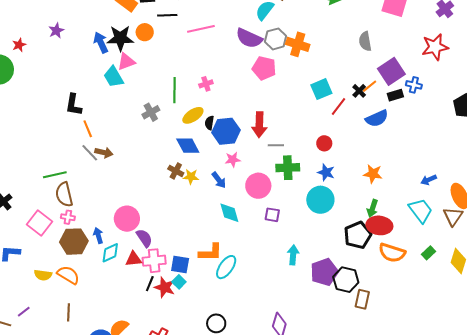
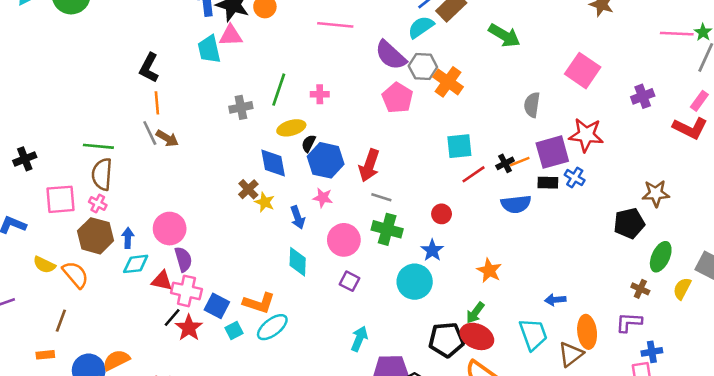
red star: (435, 47) -> (586, 135), moved
pink square: (39, 223) -> (60, 199), turned 30
cyan square: (179, 282) -> (234, 331), moved

